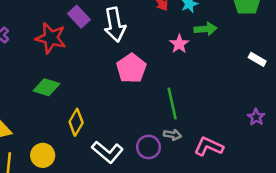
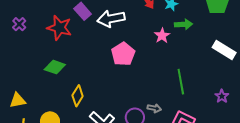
white arrow: (115, 25) -> (111, 19), turned 88
white rectangle: (257, 59) -> (224, 50), size x1.6
green line: (172, 103) -> (181, 82), moved

